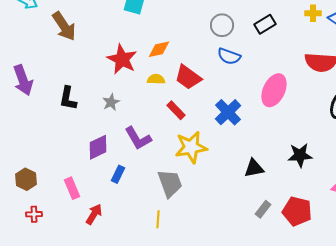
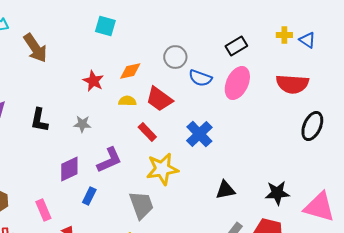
gray circle: (222, 25) -> (175, 57), moved
red star: (122, 59) -> (93, 81), size x0.7
pink ellipse: (274, 90) -> (237, 83), moved
gray star: (111, 102) -> (82, 124), turned 30
purple L-shape: (138, 138) -> (109, 160), turned -84
black star: (300, 155) -> (277, 193), moved

